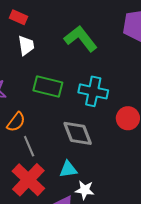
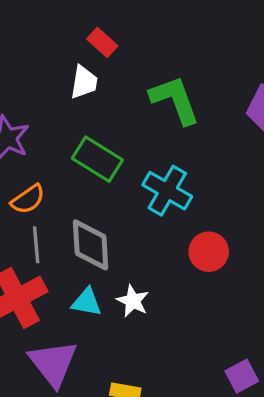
red rectangle: (19, 17) -> (102, 42), moved
gray diamond: (78, 133) -> (91, 245), moved
white star: (85, 190) -> (133, 301), moved

